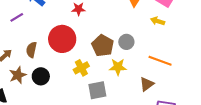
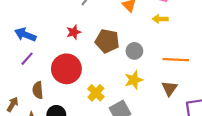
purple line: (17, 17) -> (27, 59), moved
brown pentagon: (103, 46) -> (107, 41), moved

